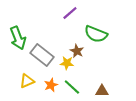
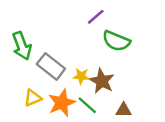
purple line: (70, 13) -> (96, 17), moved
brown star: (77, 51) -> (102, 81), moved, size x1.5
orange star: (51, 85) -> (62, 103), size x1.6

